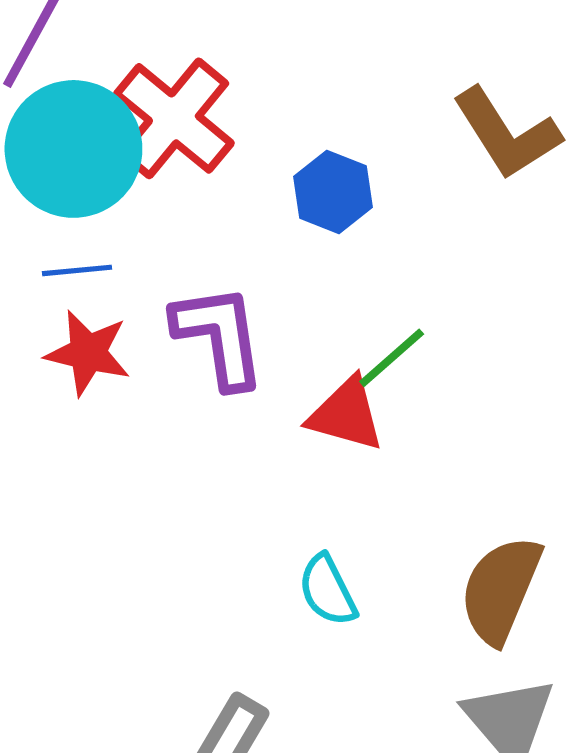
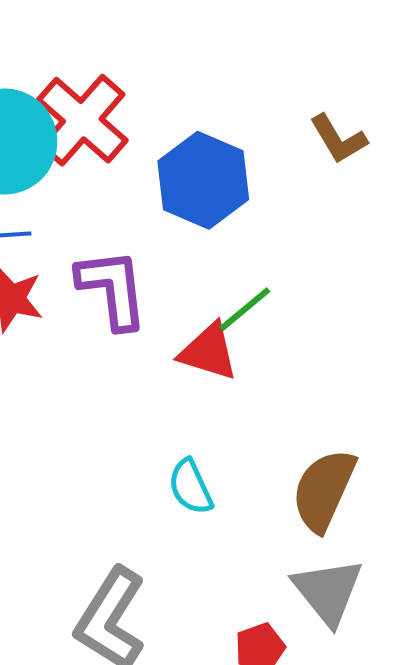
brown L-shape: (507, 134) -> (338, 139), size x0.7
blue hexagon: (333, 192) -> (203, 180), size x1.5

